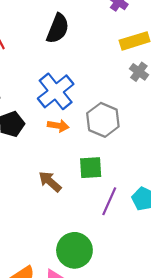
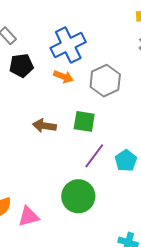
brown arrow: (50, 182) -> (44, 126), turned -45
green circle: (74, 250) -> (78, 196), moved

